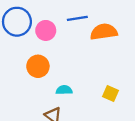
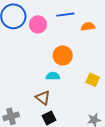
orange semicircle: (104, 32) -> (88, 27), size x0.6
orange circle: (38, 66) -> (63, 55), moved

